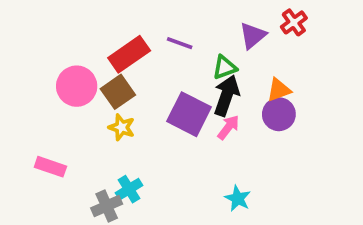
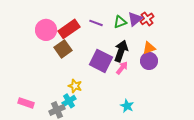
red cross: (294, 22) -> (147, 19), moved
green triangle: (225, 67) -> (120, 22), moved
pink circle: (77, 86) -> (46, 30), moved
yellow star: (122, 127) -> (75, 86), moved
pink rectangle: (50, 167) -> (26, 103), moved

